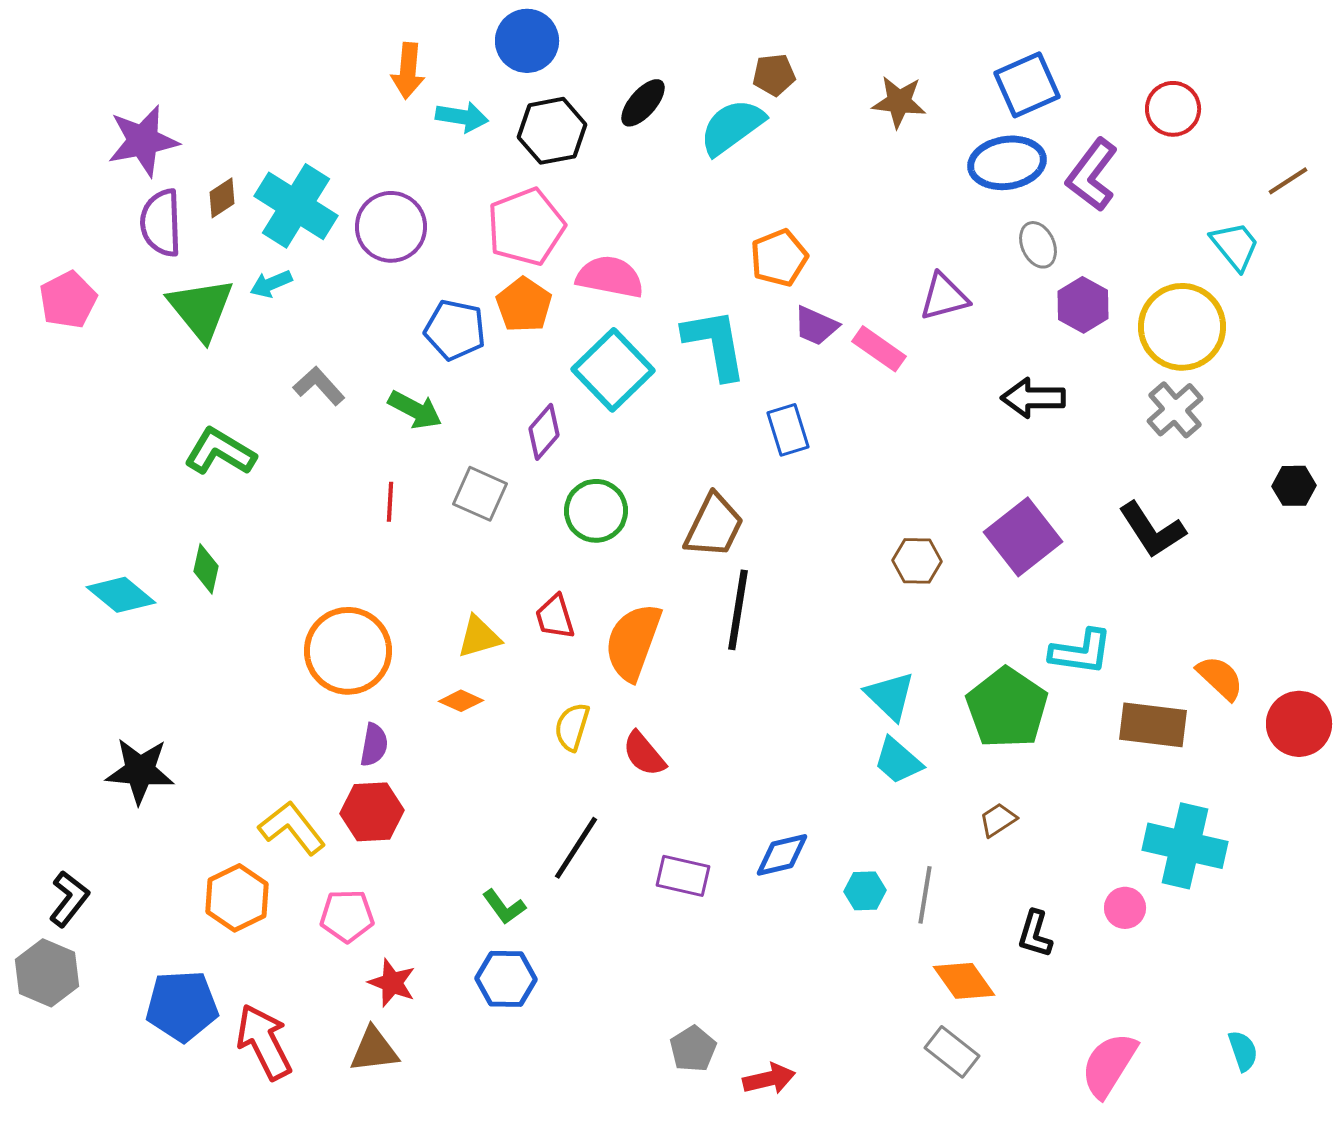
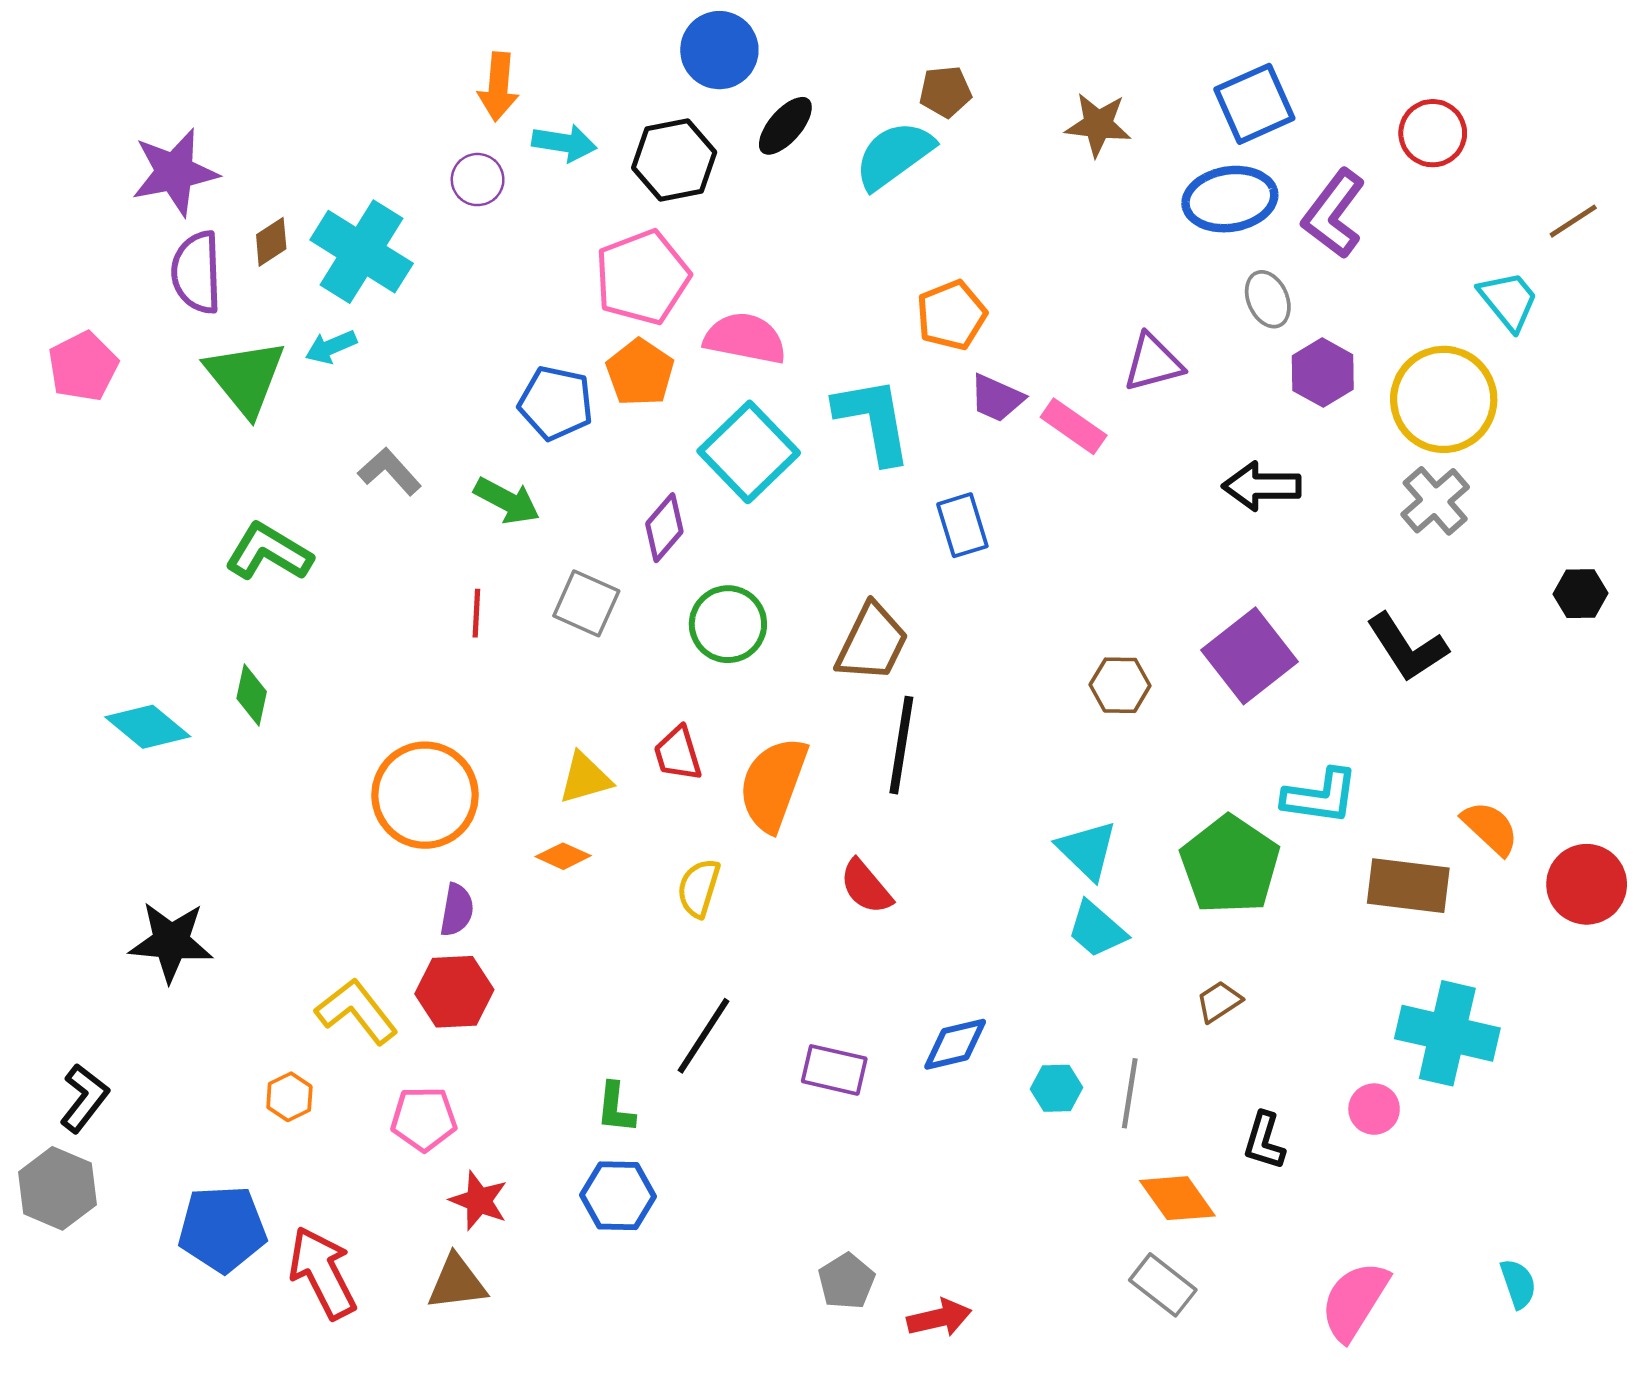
blue circle: (527, 41) -> (719, 50), moved
purple circle: (391, 227) -> (478, 180), moved, size x0.6
red semicircle: (644, 754) -> (866, 887), moved
orange hexagon: (237, 898) -> (289, 1097), size x0.6
green L-shape: (504, 907) -> (616, 1108), turned 42

